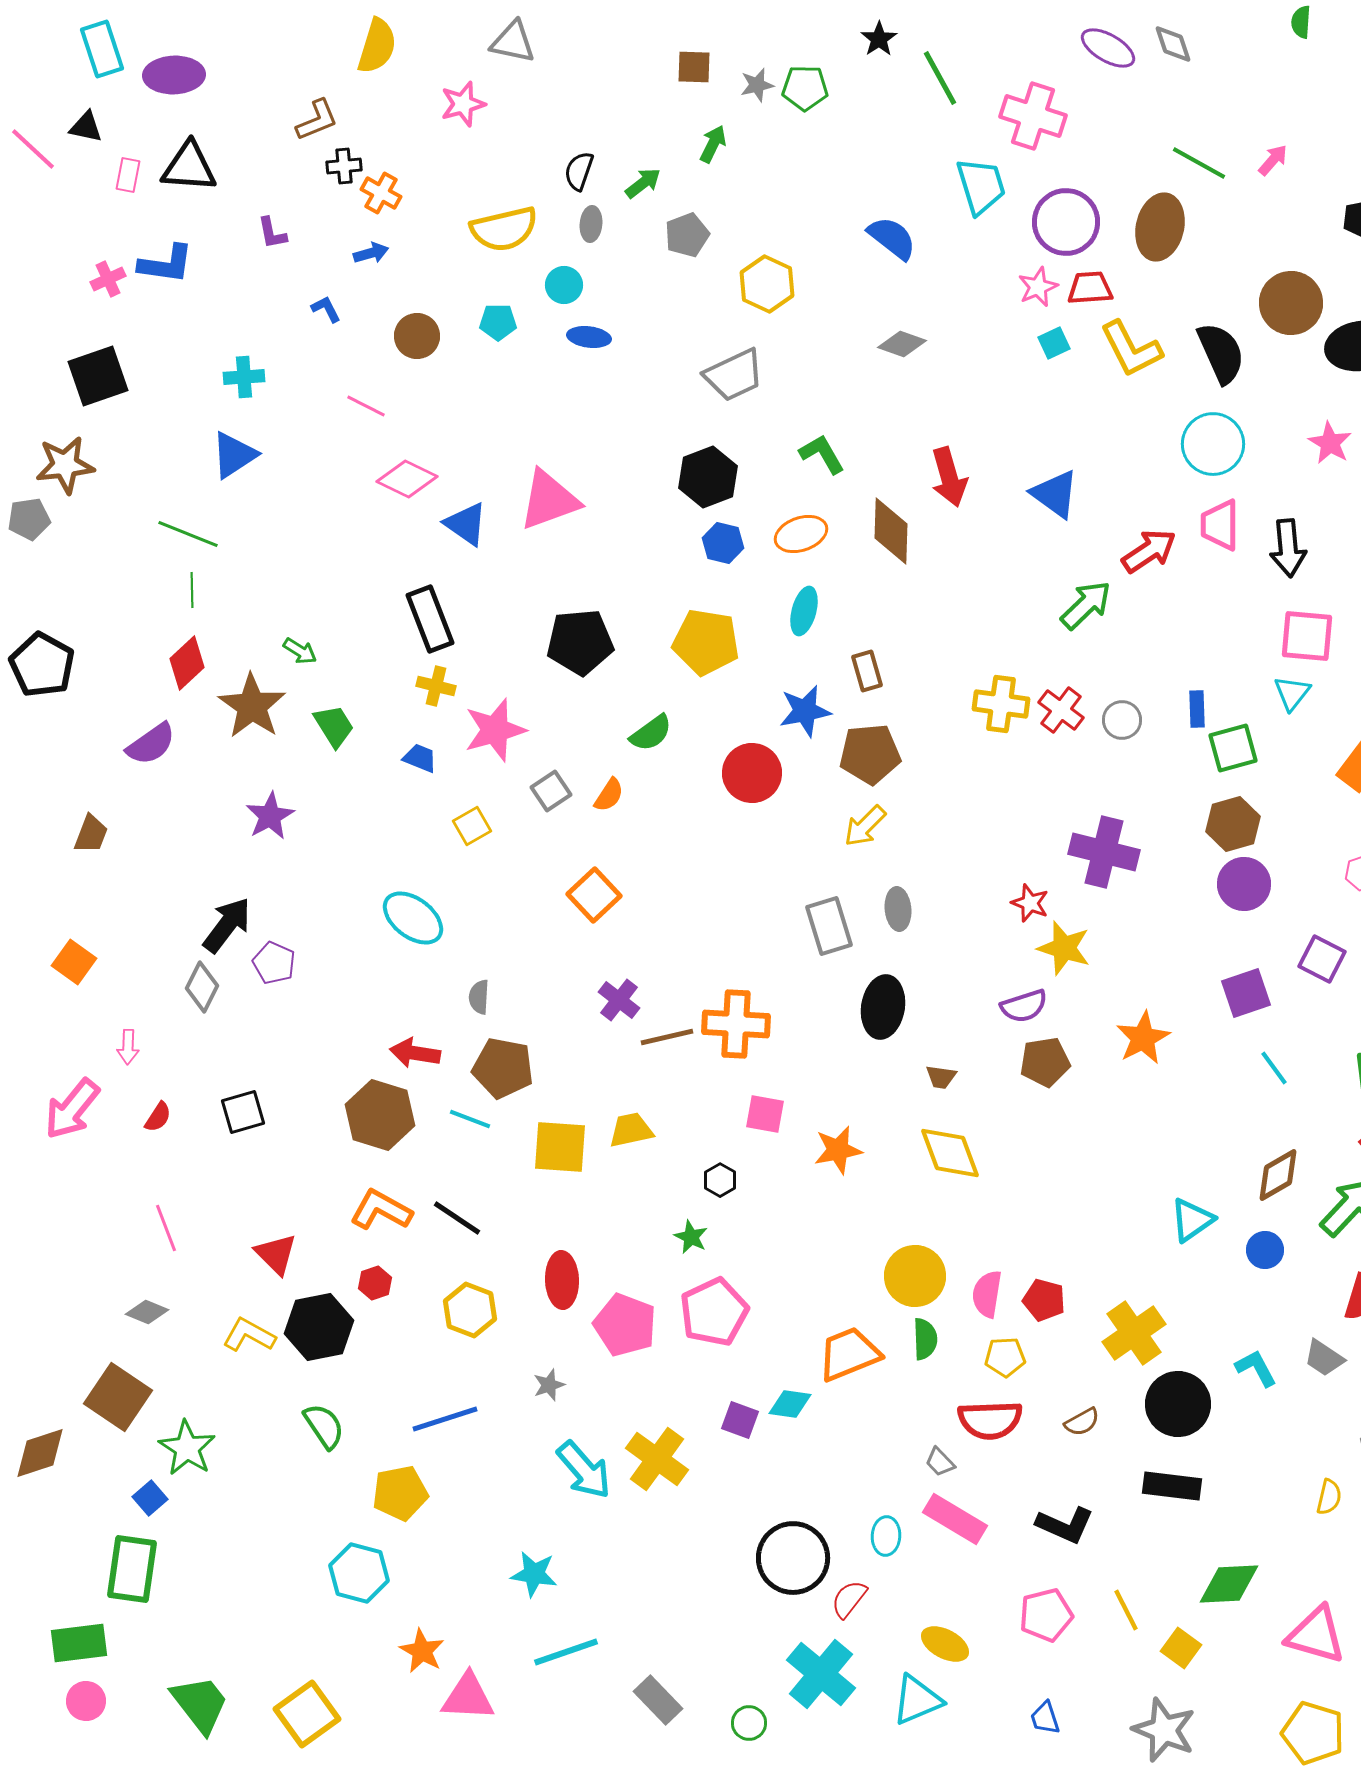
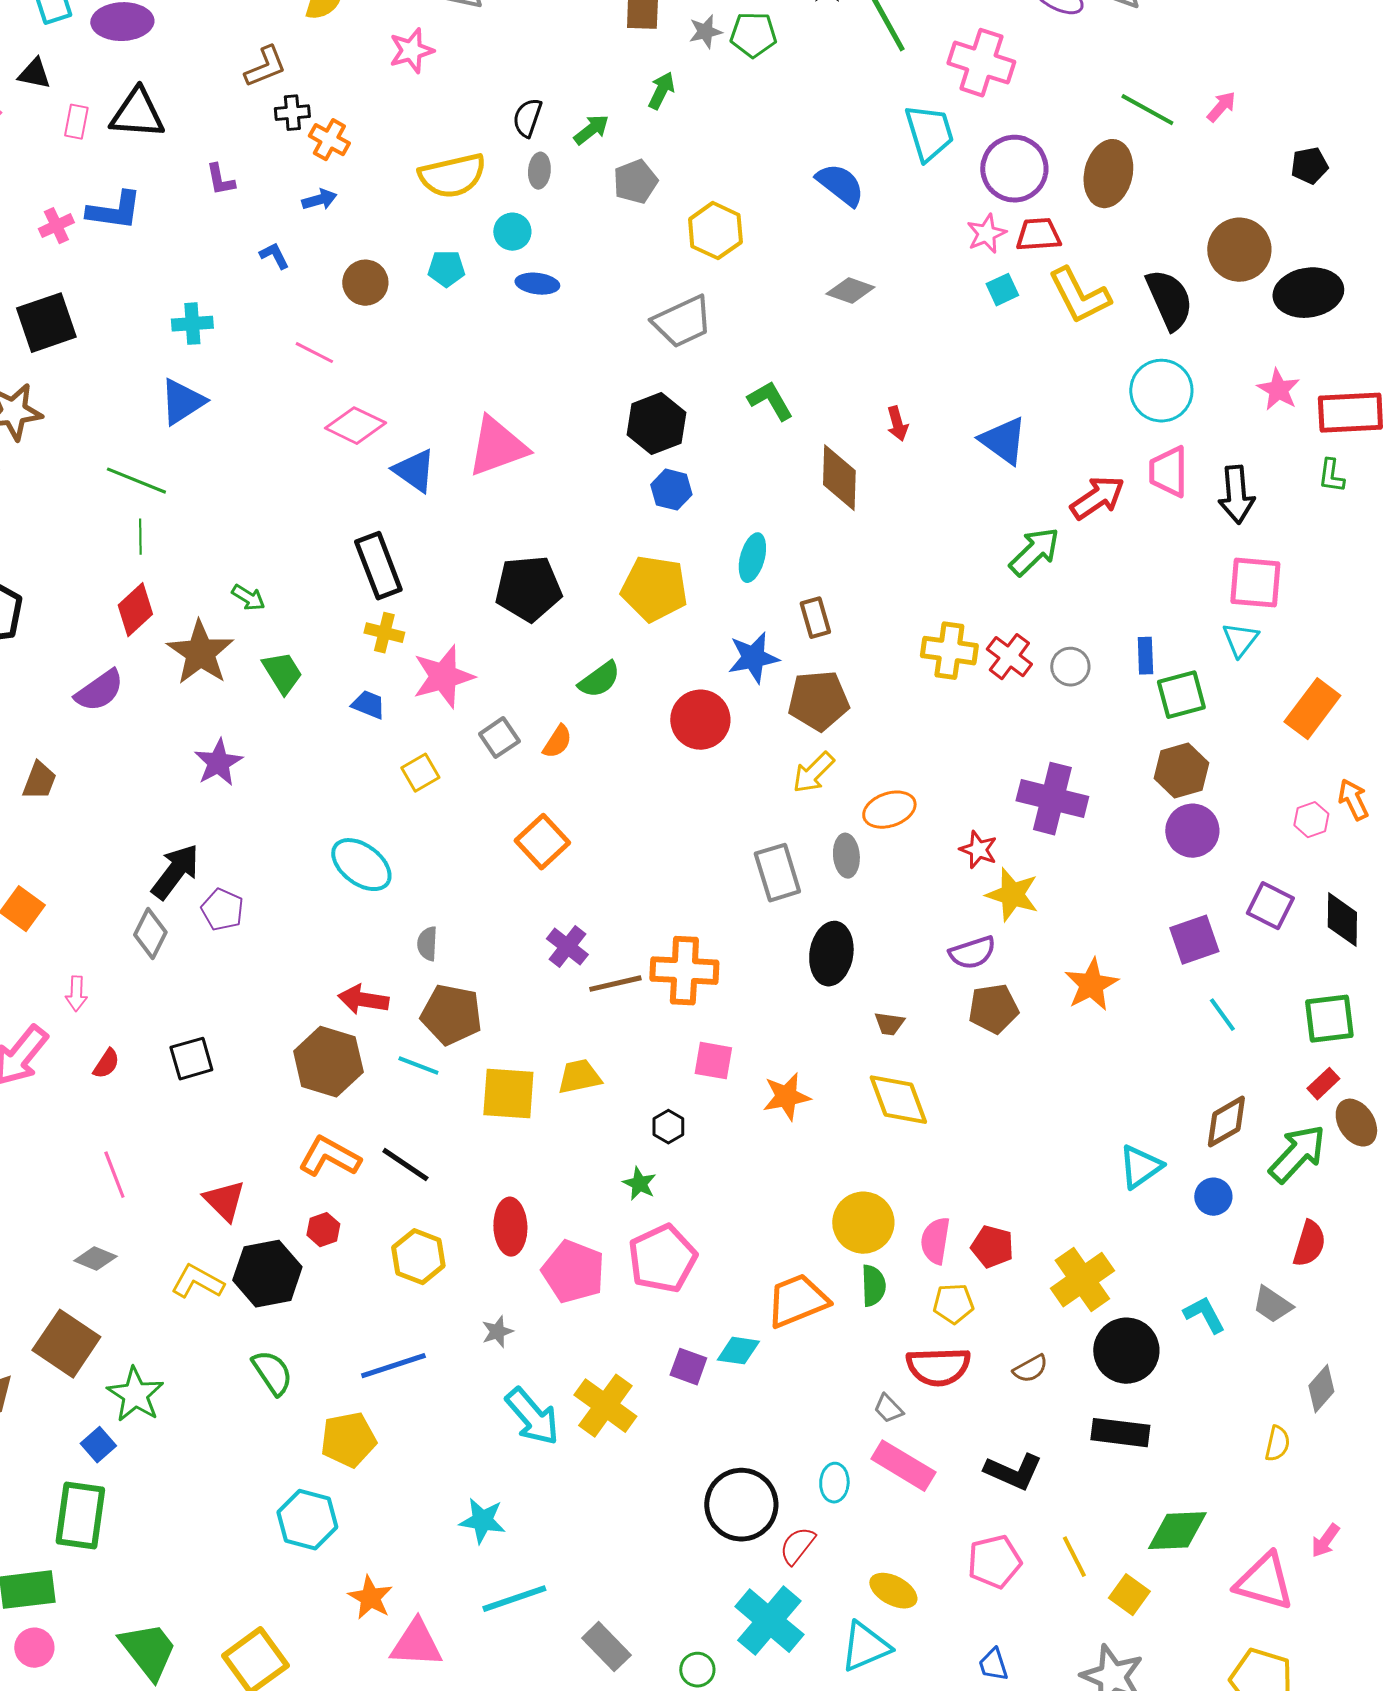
red arrow: (949, 477) -> (897, 424), size x0.6
orange ellipse: (801, 534) -> (889, 810), moved

